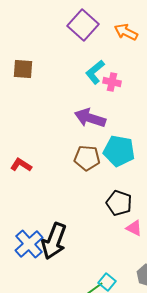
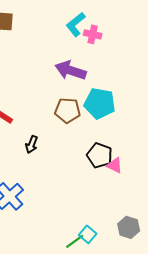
pink triangle: (134, 228) -> (115, 165), moved
black arrow: (54, 241) -> (32, 144), moved, size x0.5

